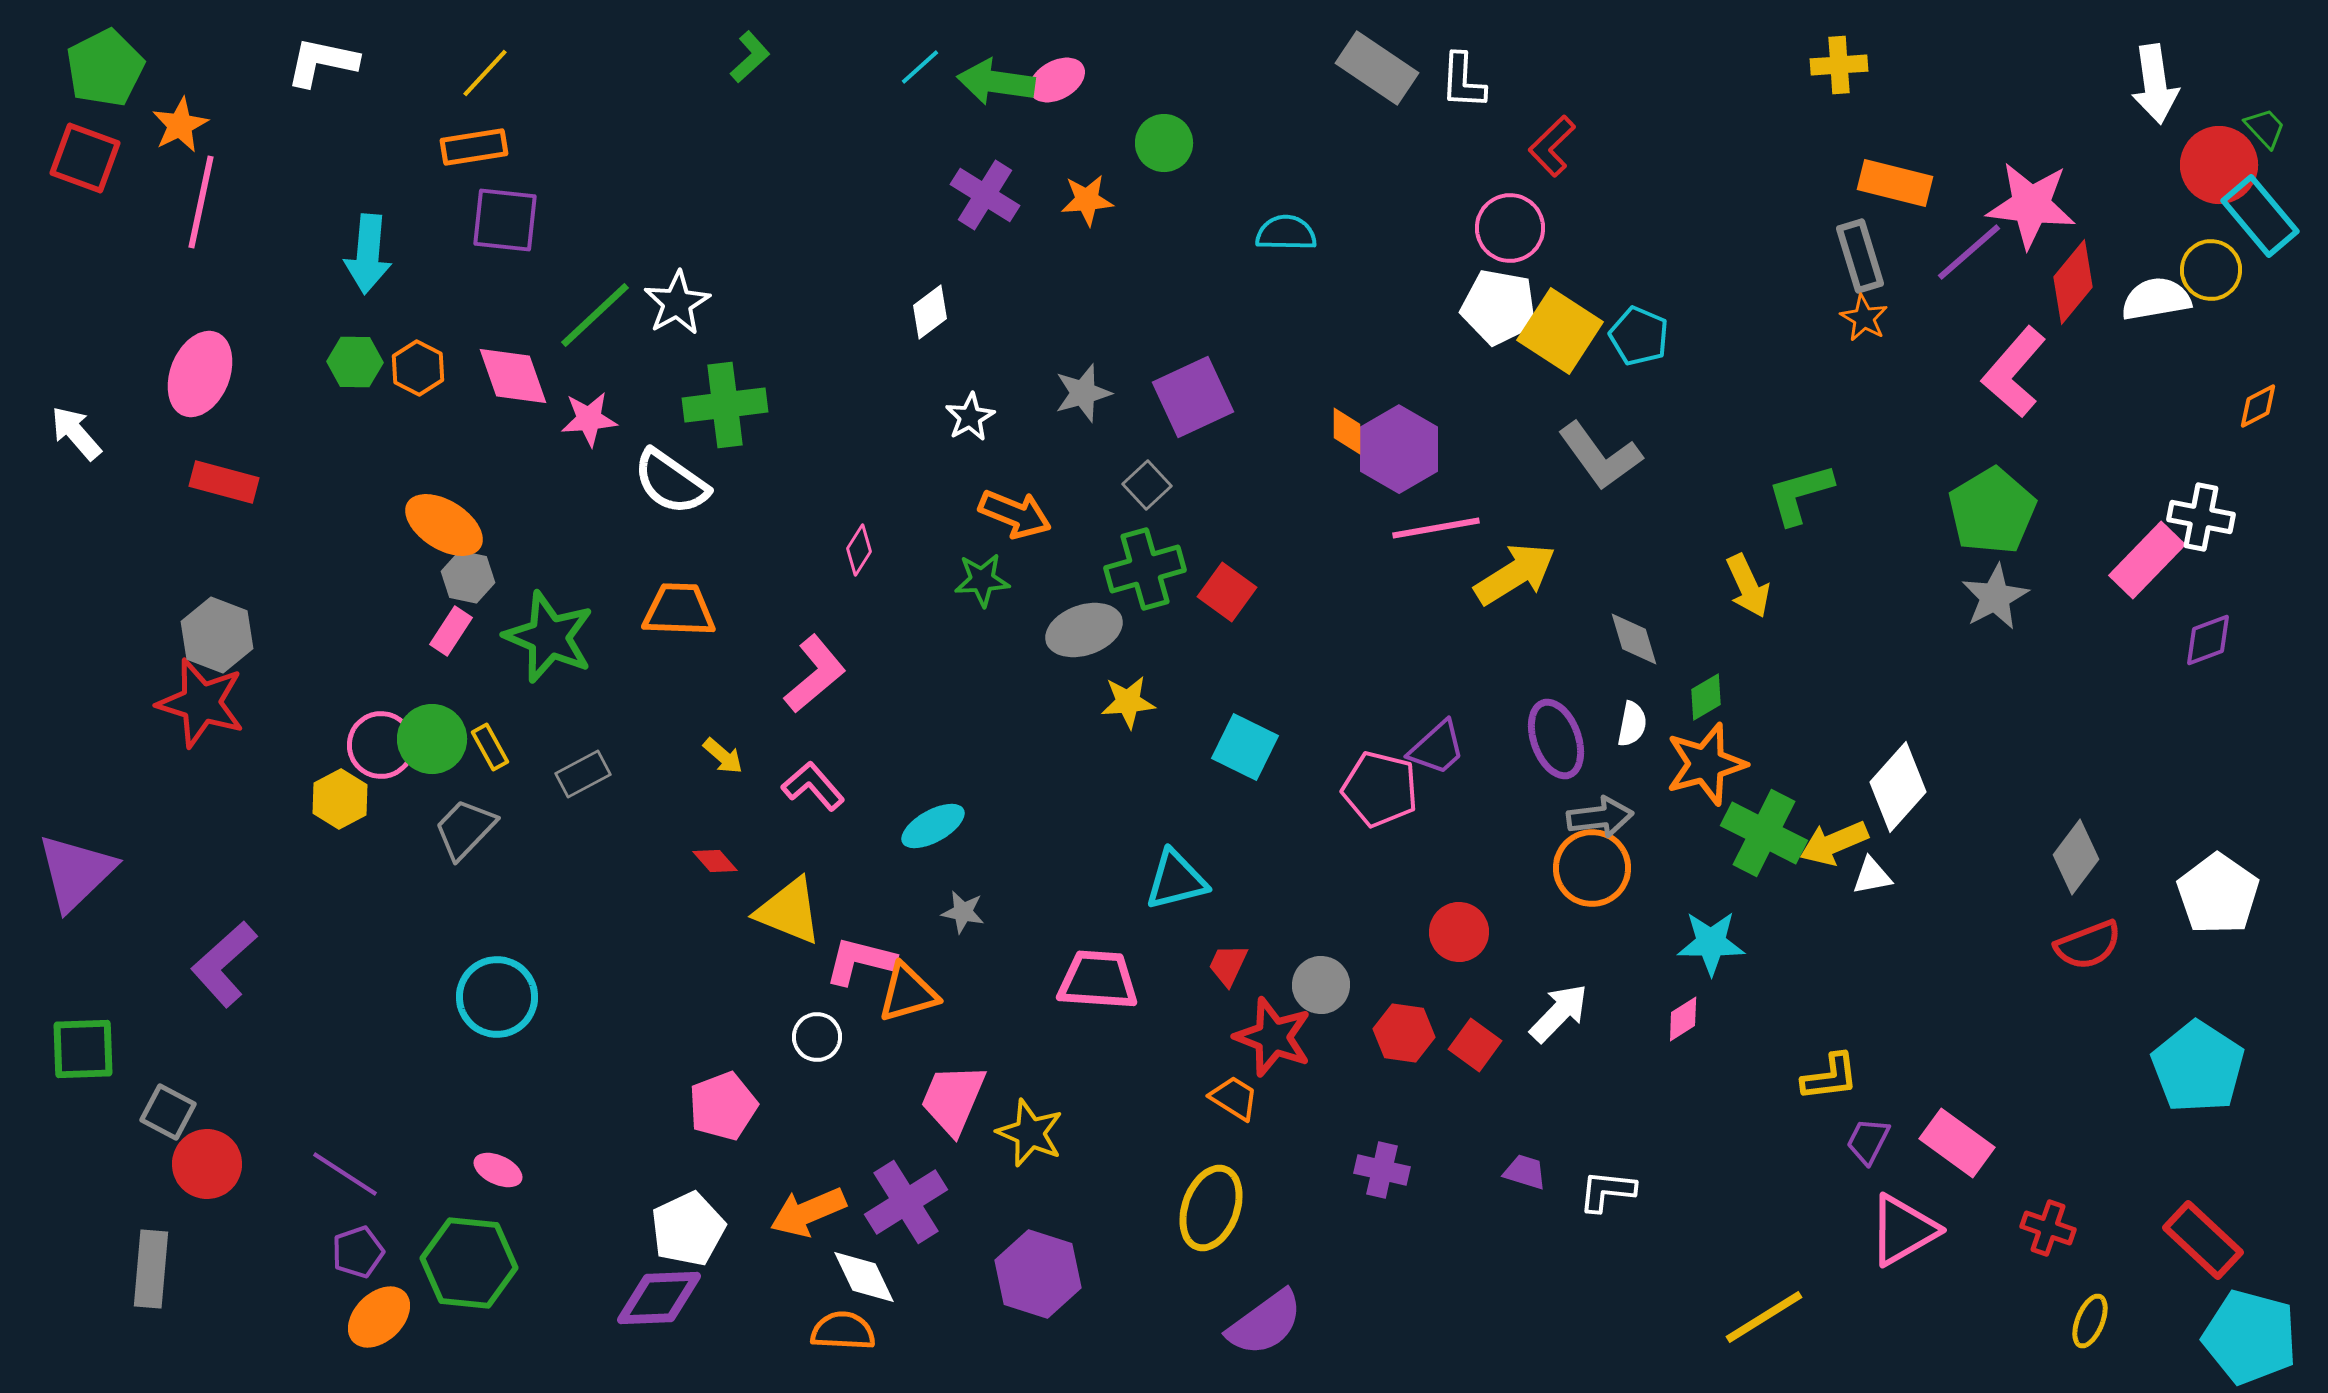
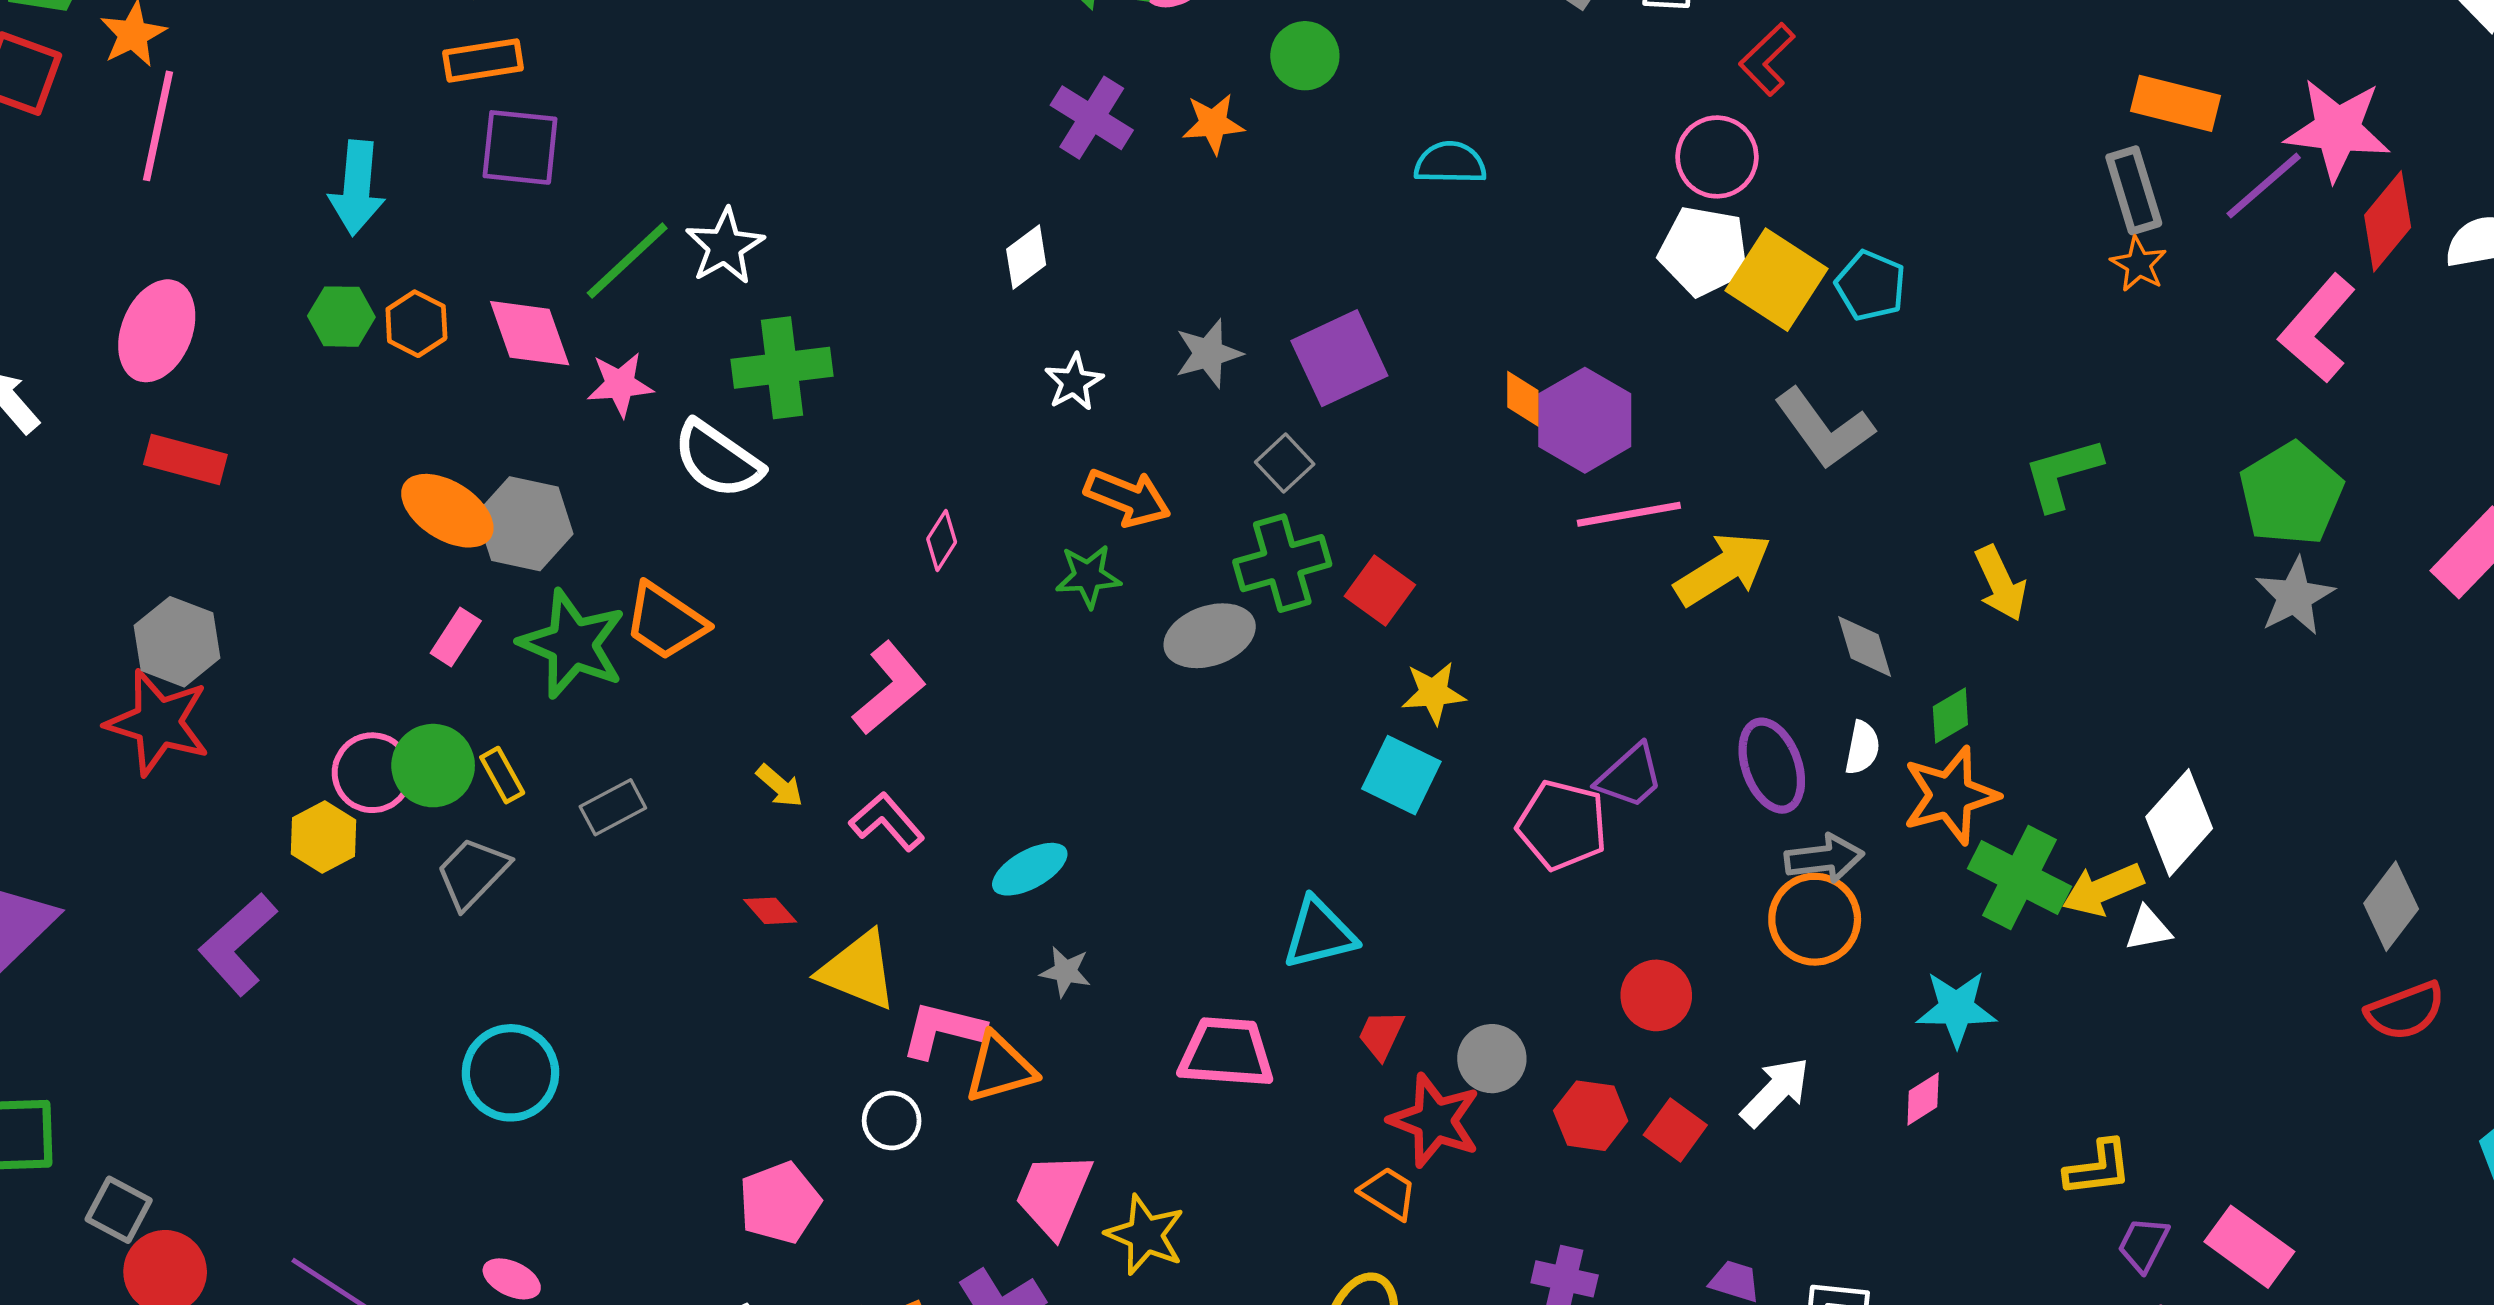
gray hexagon: (468, 577) -> (525, 524), moved, size x1.5
orange trapezoid: (679, 610) -> (665, 621), moved, turned -148
yellow star: (1128, 702) -> (1434, 693), moved
purple L-shape: (224, 964) -> (238, 944), moved

